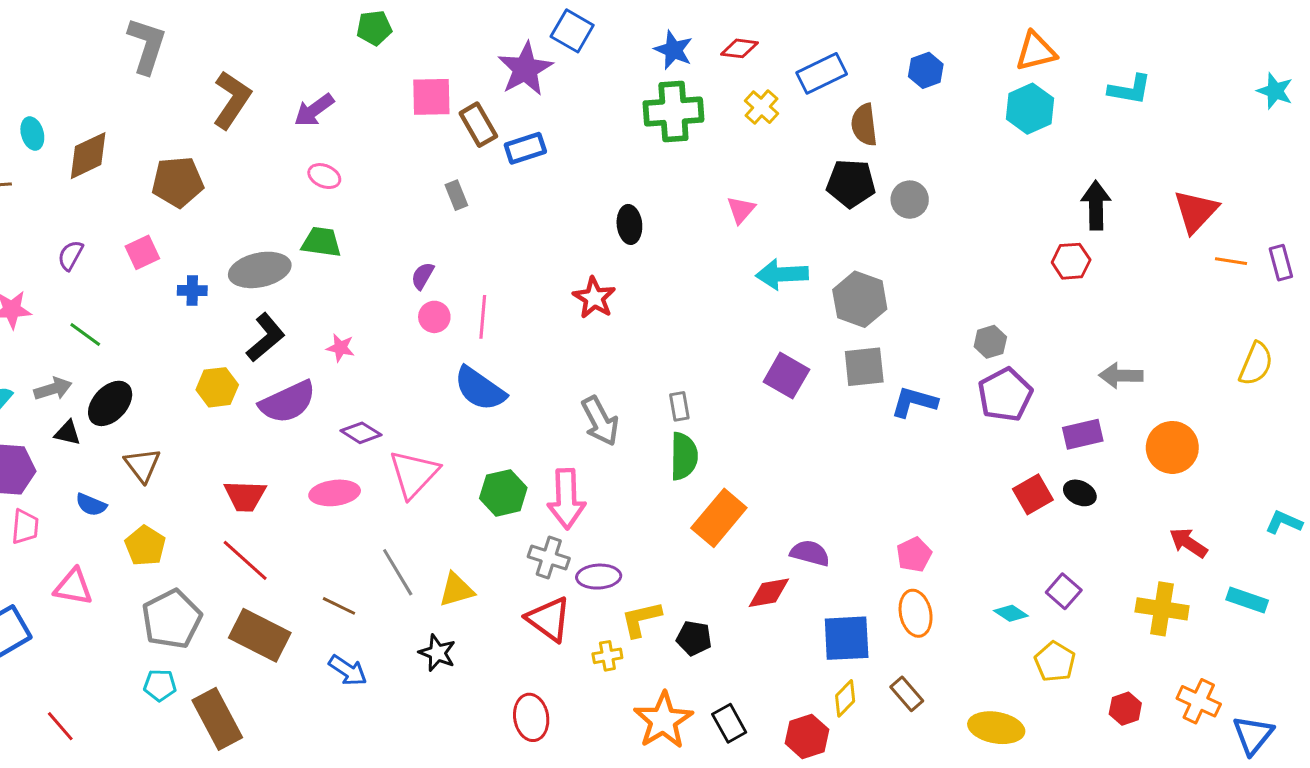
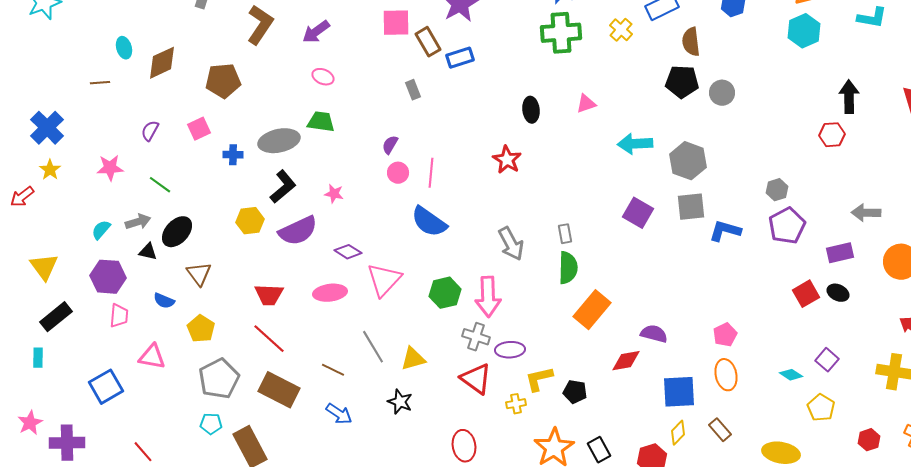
pink triangle: (741, 210) -> (586, 104), moved, turned 30

